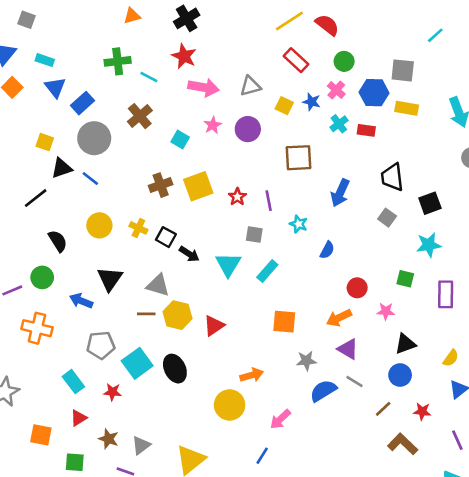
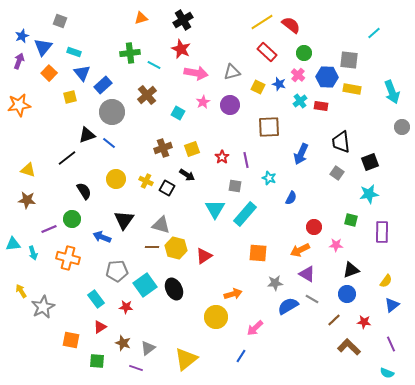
yellow square: (45, 142) -> (70, 97), moved, turned -32
yellow square: (198, 186) -> (192, 149), size x0.7
black arrow: (189, 254) -> (187, 175), moved
cyan rectangle: (267, 271) -> (245, 214), size x1.4

